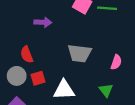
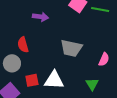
red square: (38, 78) -> (32, 80), moved

